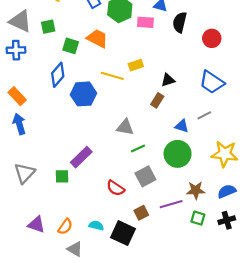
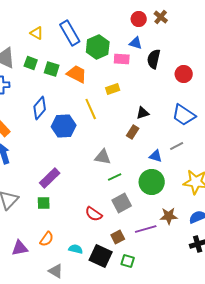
green square: (48, 27) -> (31, 63), turned 32
green square: (71, 46) -> (52, 69), moved
yellow rectangle: (136, 65) -> (113, 89), moved
yellow line: (112, 76) -> (91, 109), turned 50
purple rectangle: (81, 157) -> (50, 178), moved
green square: (198, 218) -> (128, 261), moved
purple triangle: (36, 224) -> (20, 248), turned -30
orange semicircle: (65, 227) -> (47, 239), moved

